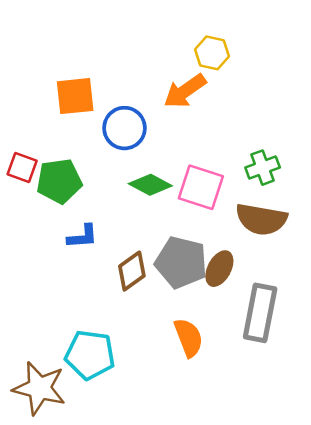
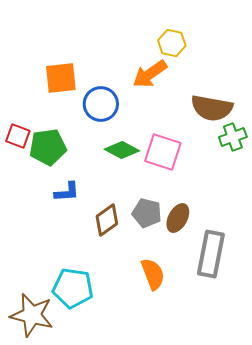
green cross: (263, 168) -> (233, 137), moved
brown semicircle: (261, 219) -> (212, 108), moved
gray pentagon: (181, 262) -> (147, 213), size x0.7

